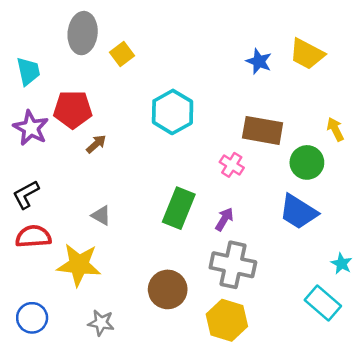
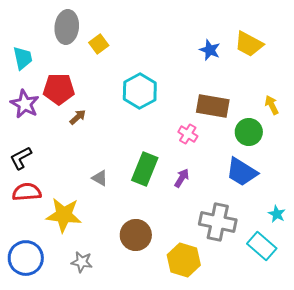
gray triangle: (101, 215) -> (100, 178), moved
gray cross: (233, 265) -> (218, 222), moved
blue circle: (32, 318) -> (26, 258), size x1.4

